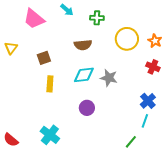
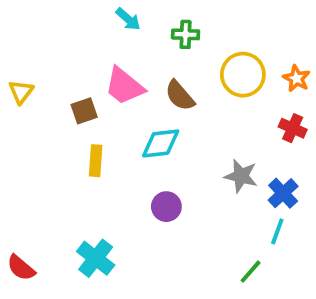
pink trapezoid: (34, 19) -> (124, 86), moved
brown semicircle: (83, 45) -> (180, 96), moved, turned 54
gray star: (109, 78) -> (241, 176), moved

